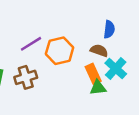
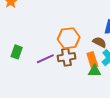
purple line: (31, 44) -> (45, 59), moved
brown cross: (26, 77) -> (66, 57), moved

